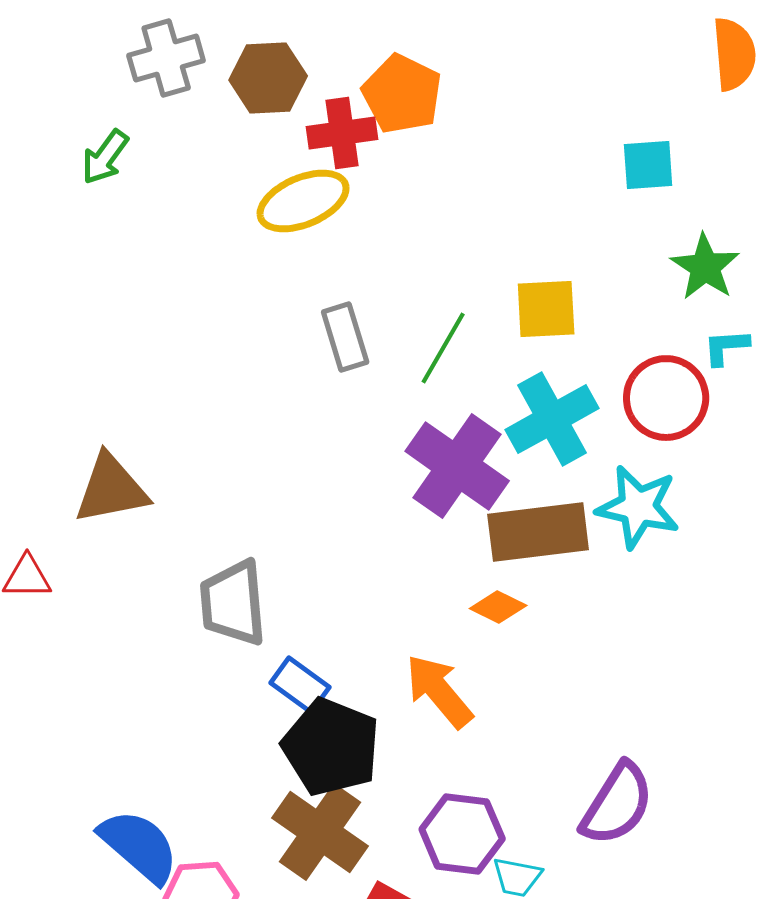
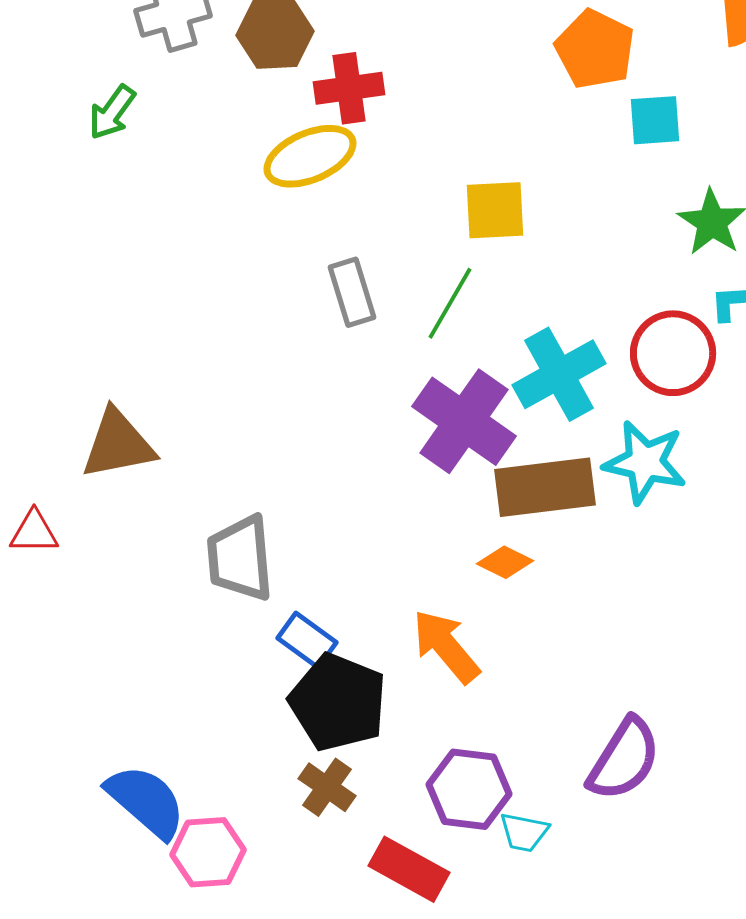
orange pentagon: (402, 94) -> (595, 49), moved
yellow square: (546, 309) -> (495, 210), moved
brown cross: (320, 832) -> (327, 787), size x0.6

